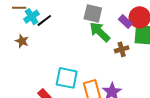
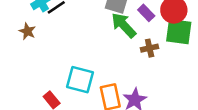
purple rectangle: (125, 21) -> (146, 13), moved

